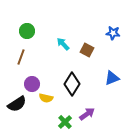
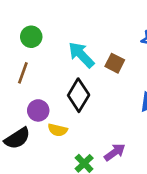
cyan arrow: (63, 44) -> (81, 55), size x1.5
black diamond: (72, 84) -> (79, 95), moved

